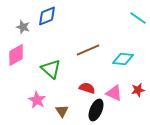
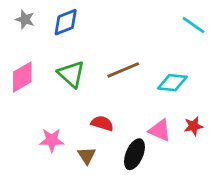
gray star: (23, 27) -> (25, 19), moved
green triangle: (51, 69) -> (71, 74), moved
red semicircle: (87, 88) -> (102, 123), moved
pink star: (37, 100) -> (52, 140), turned -30

